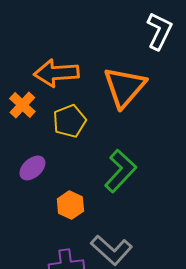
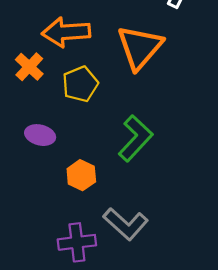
purple ellipse: (32, 168) -> (40, 135), turned 56

